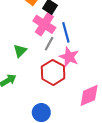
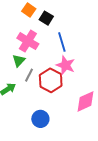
pink cross: (44, 24) -> (28, 41), moved
gray line: (49, 44) -> (29, 75), moved

